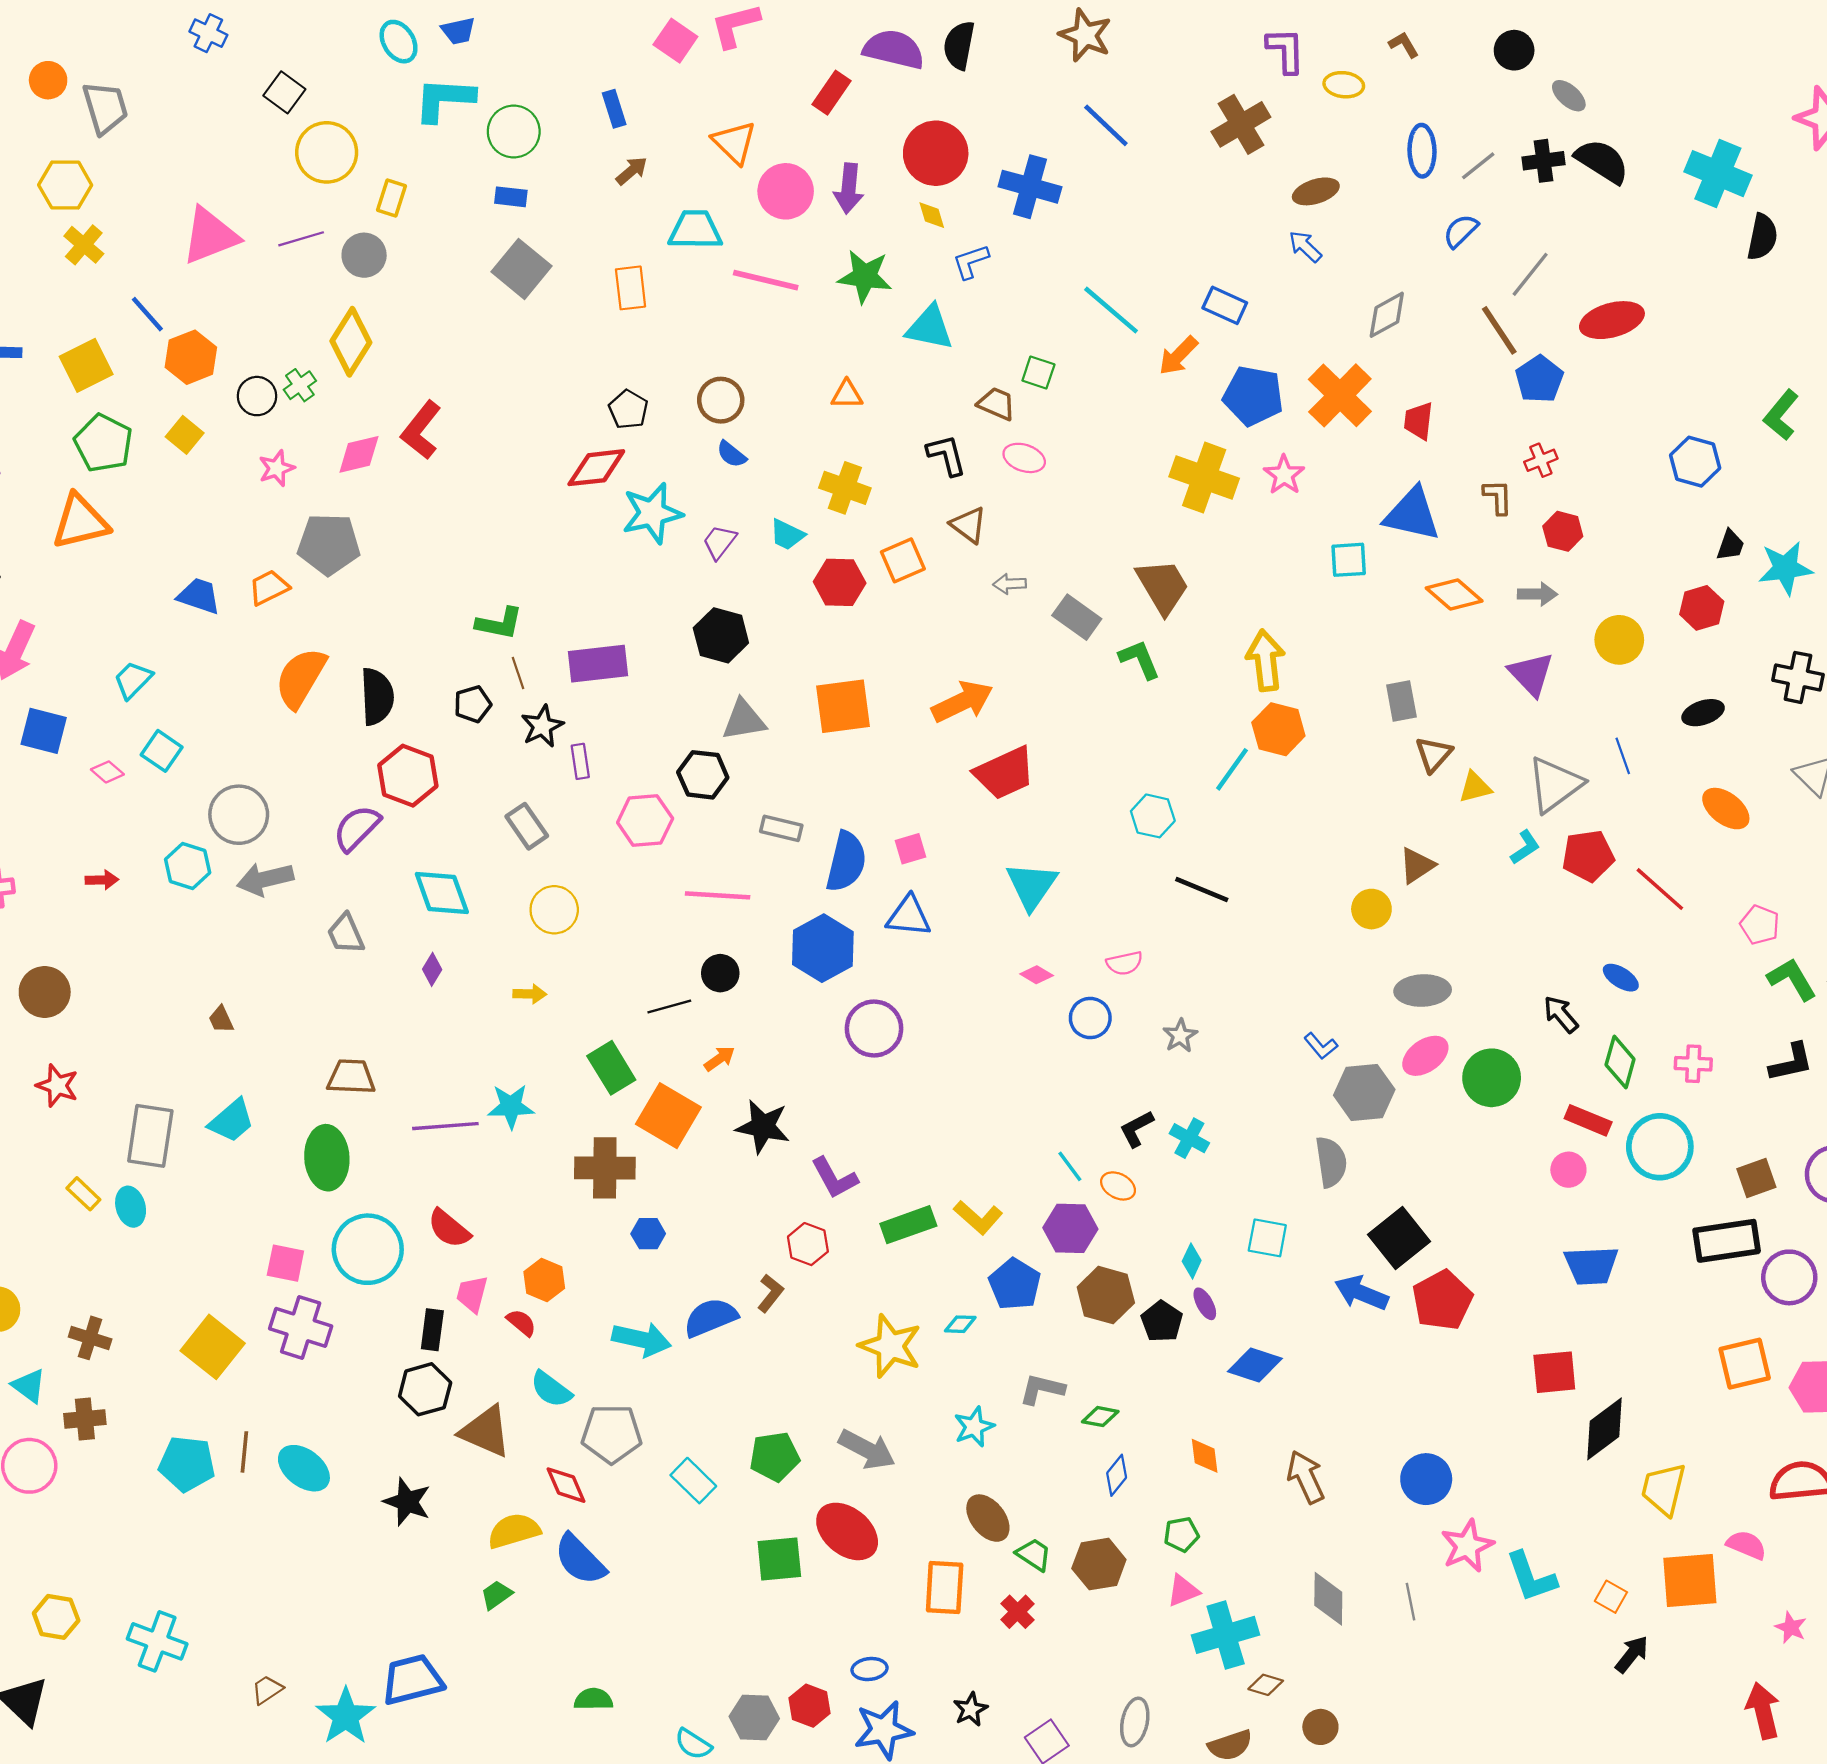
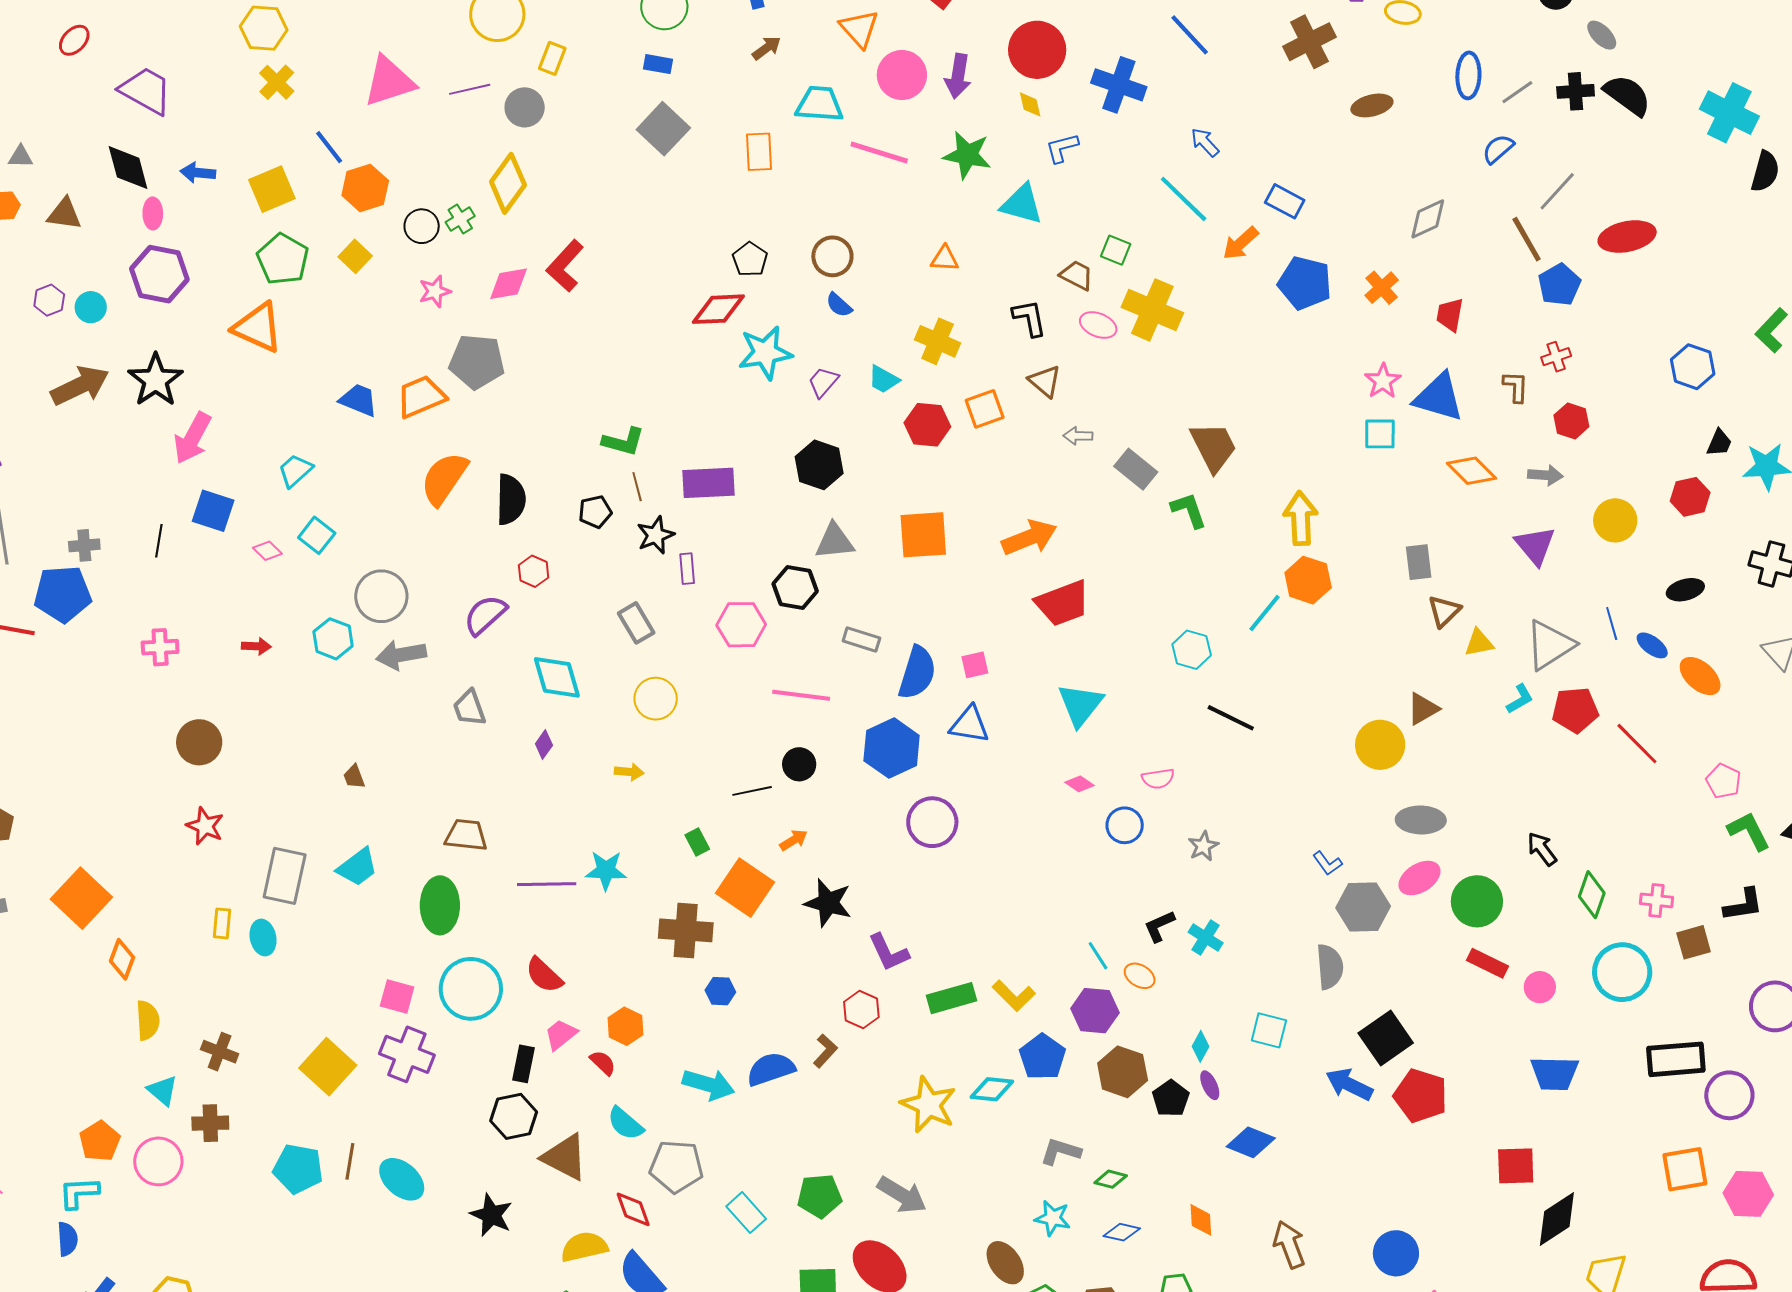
blue arrow: (1305, 246) -> (1205, 142), moved
orange cross: (1340, 395) -> (1382, 288), size x0.6
pink star: (1284, 475) -> (1383, 381), moved
yellow cross: (1204, 478) -> (1152, 310), moved
orange triangle: (80, 522) -> (258, 327), turned 34
orange trapezoid: (269, 588) -> (421, 397), size x1.4
red hexagon: (408, 776) -> (534, 571), size x0.6
yellow circle: (1371, 909) -> (1380, 745), size x1.4
blue ellipse: (1621, 978) -> (1652, 645), moved
green rectangle: (611, 1068) -> (697, 842), size x0.6
red rectangle: (1588, 1120) -> (1487, 963), moved
brown square: (1756, 1178) -> (1694, 942), moved
yellow rectangle: (83, 1194) -> (222, 923), turned 48
pink trapezoid: (472, 1294) -> (561, 1035), turned 33
red pentagon: (1442, 1300) -> (1421, 1096), turned -30
cyan diamond: (960, 1324) -> (992, 1089), size x1.5
cyan star: (974, 1427) -> (1053, 1218), moved, turned 30
blue diamond: (1117, 1475) -> (1122, 1232), turned 60

